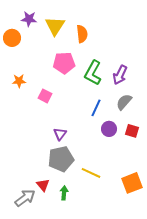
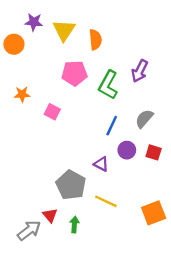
purple arrow: (120, 75) -> (140, 71), moved
purple triangle: (60, 134) -> (101, 164), moved, turned -40
gray pentagon: (61, 159) -> (71, 185), turned -30

